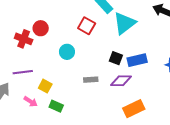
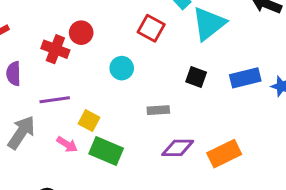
blue rectangle: (137, 60) -> (245, 78), moved
purple diamond: (121, 81) -> (178, 148), moved
green rectangle: (56, 106) -> (106, 151), size x1.5

